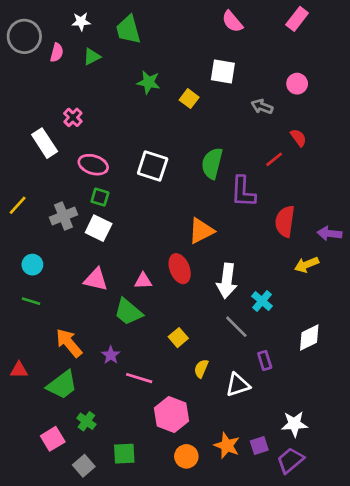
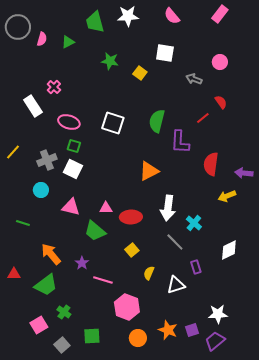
white star: (81, 22) -> (128, 16), moved, size x1.5
cyan circle: (32, 265) -> (41, 190), moved
red ellipse: (180, 269) -> (131, 217), moved, turned -70

